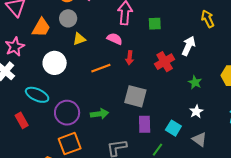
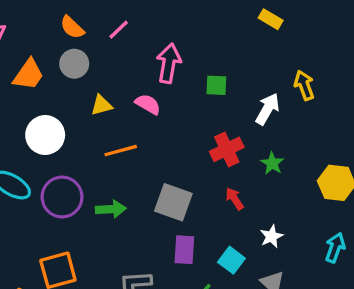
yellow triangle: (79, 39) -> (101, 105), moved
white arrow: (189, 46) -> (267, 109), moved
red arrow: (130, 58) -> (235, 199), moved, turned 136
green star: (195, 82) -> (272, 163), moved
purple circle: (67, 113) -> (62, 197), moved
green arrow: (100, 114) -> (111, 209), moved

